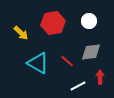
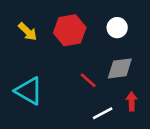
yellow arrow: (21, 33) -> (28, 32), moved
cyan triangle: (38, 63) -> (29, 91), moved

